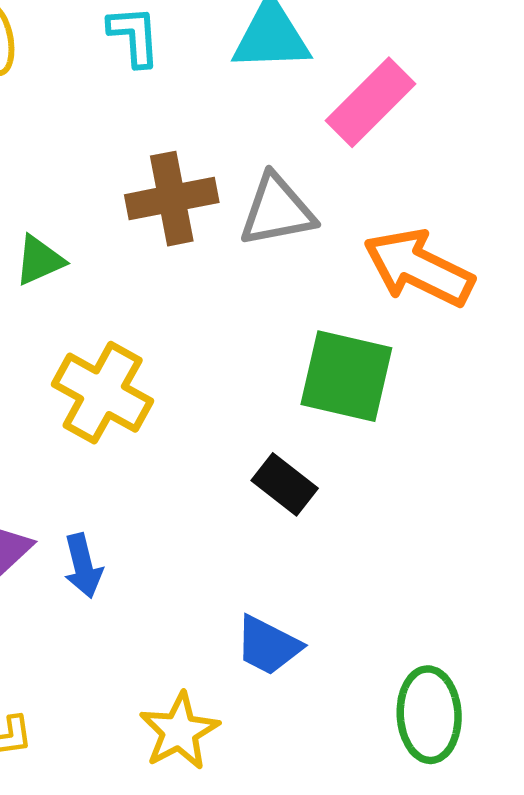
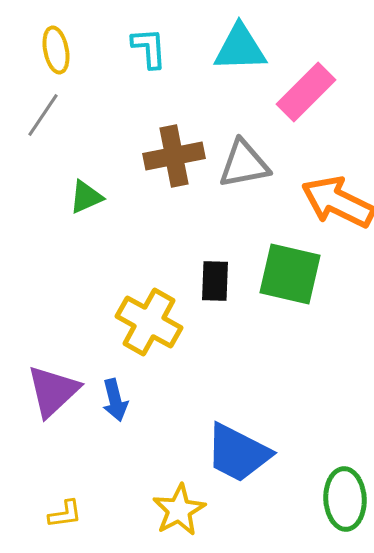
yellow cross: (103, 393) -> (149, 322), moved
black rectangle: (285, 484) -> (215, 281), moved, turned 54
blue trapezoid: (268, 645) -> (238, 453), size x1.5

